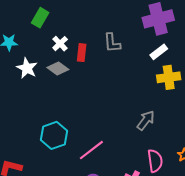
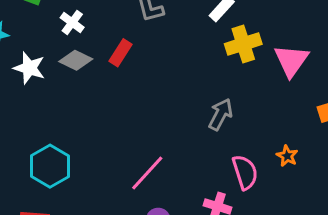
red rectangle: (82, 53) -> (121, 53), moved, turned 36
cyan hexagon: (54, 135) -> (50, 166), moved

